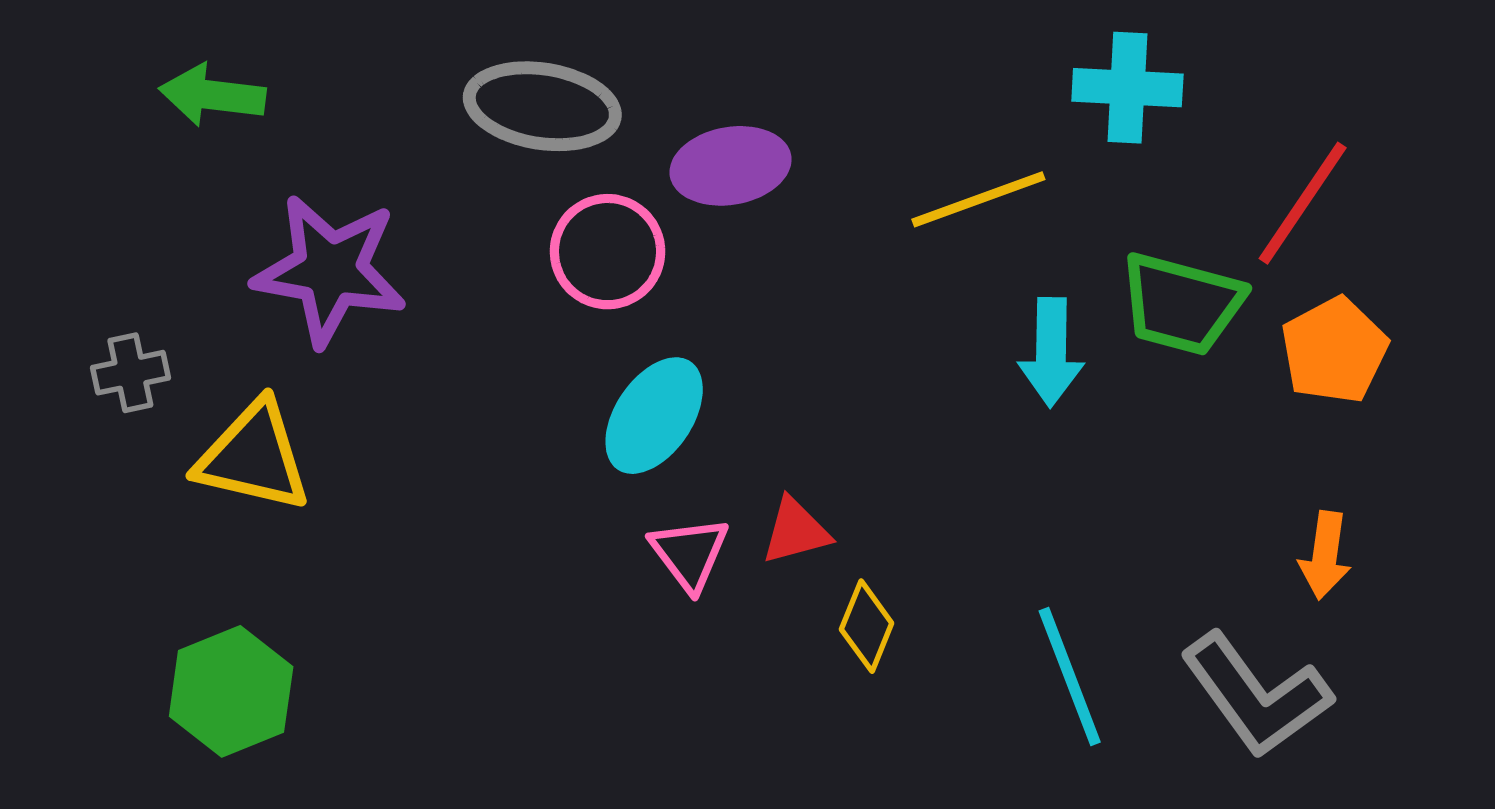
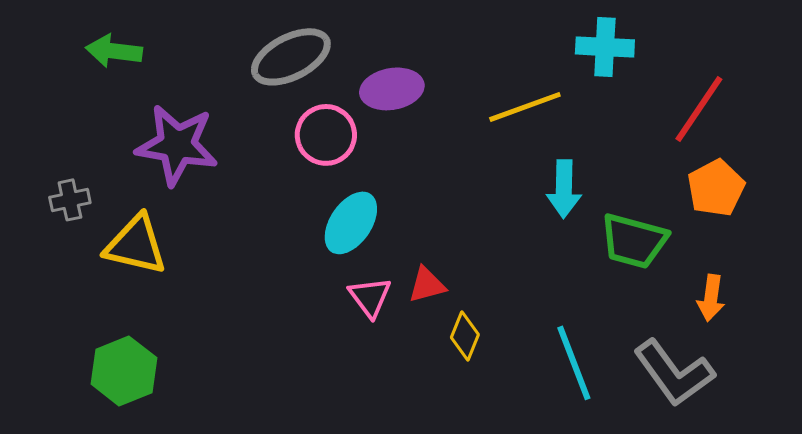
gray ellipse: (542, 106) -> (291, 57), turned -36
green trapezoid: (1182, 304) -> (634, 241), moved

